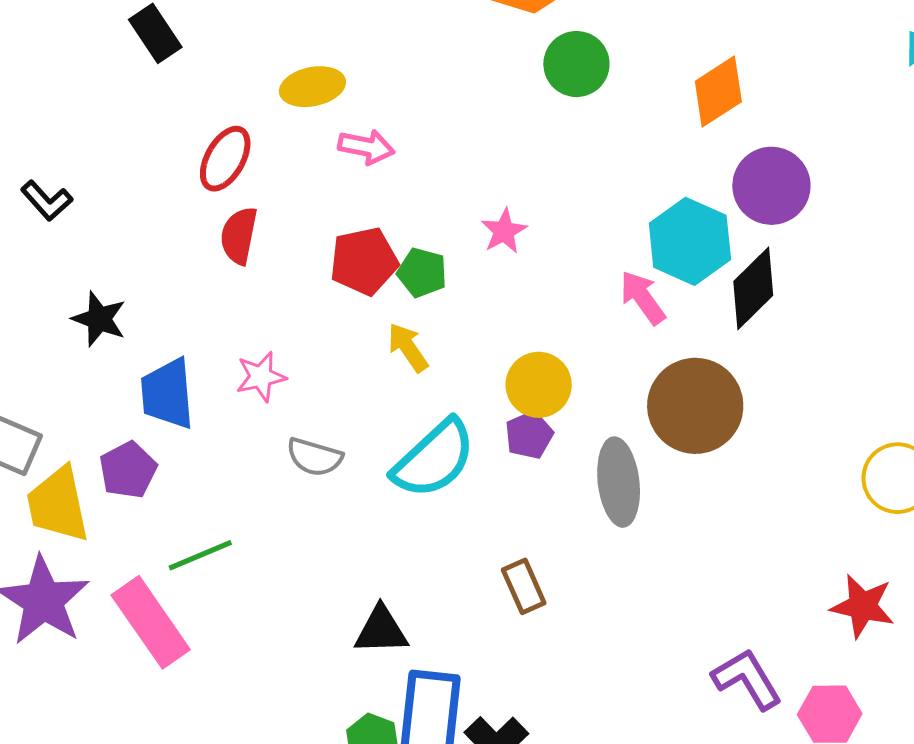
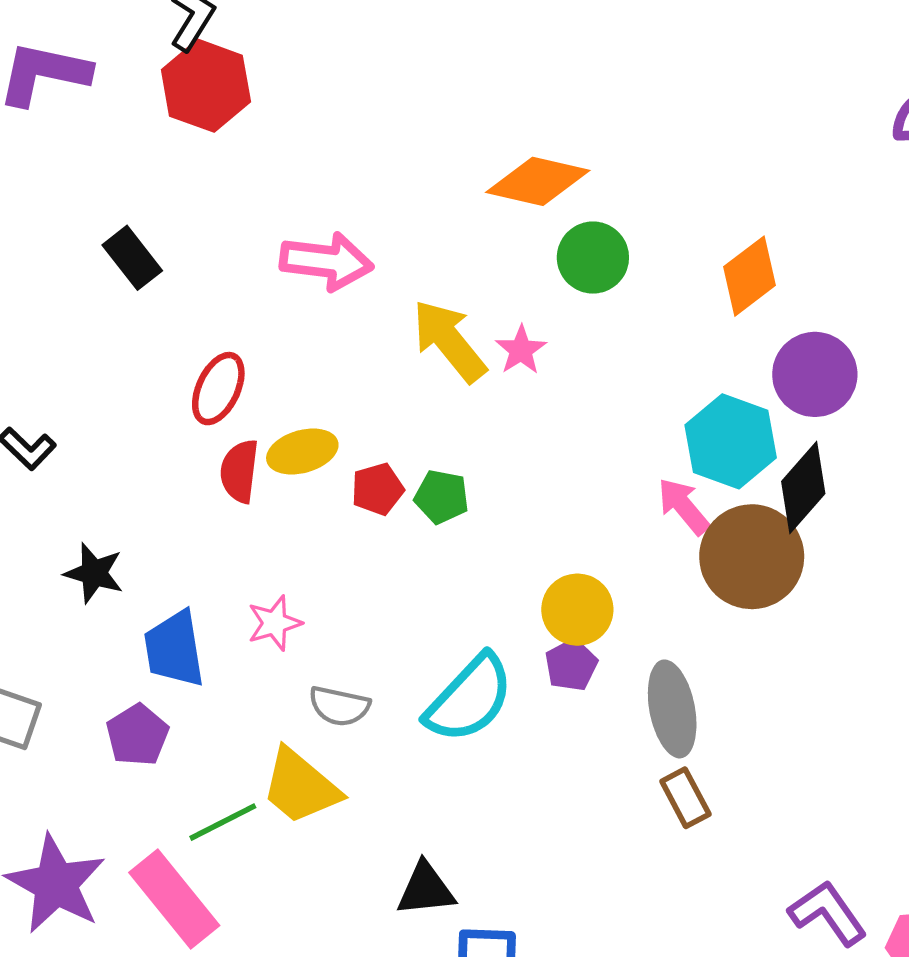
yellow ellipse: (312, 87) -> (302, 452), moved
pink arrow: (366, 147) -> (326, 261), moved, size x1.5
pink star: (504, 231) -> (521, 350), moved
red pentagon: (364, 261) -> (377, 489), size x0.7
yellow arrow: (408, 347) -> (449, 341), moved, size x1.6
brown circle: (695, 406) -> (752, 557), moved
yellow trapezoid: (58, 505) -> (300, 787), moved, turned -34
brown rectangle: (524, 586) -> (685, 798), moved

